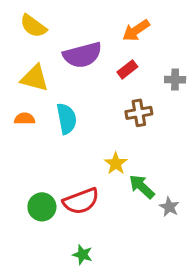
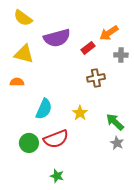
orange arrow: (136, 30) -> (109, 33), moved
cyan semicircle: (67, 119) -> (44, 109), moved, turned 35
green arrow: (142, 187) -> (115, 122), moved

